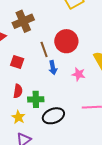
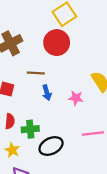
red circle: (66, 41) -> (57, 43), moved
brown line: (44, 49) -> (36, 73), turned -63

